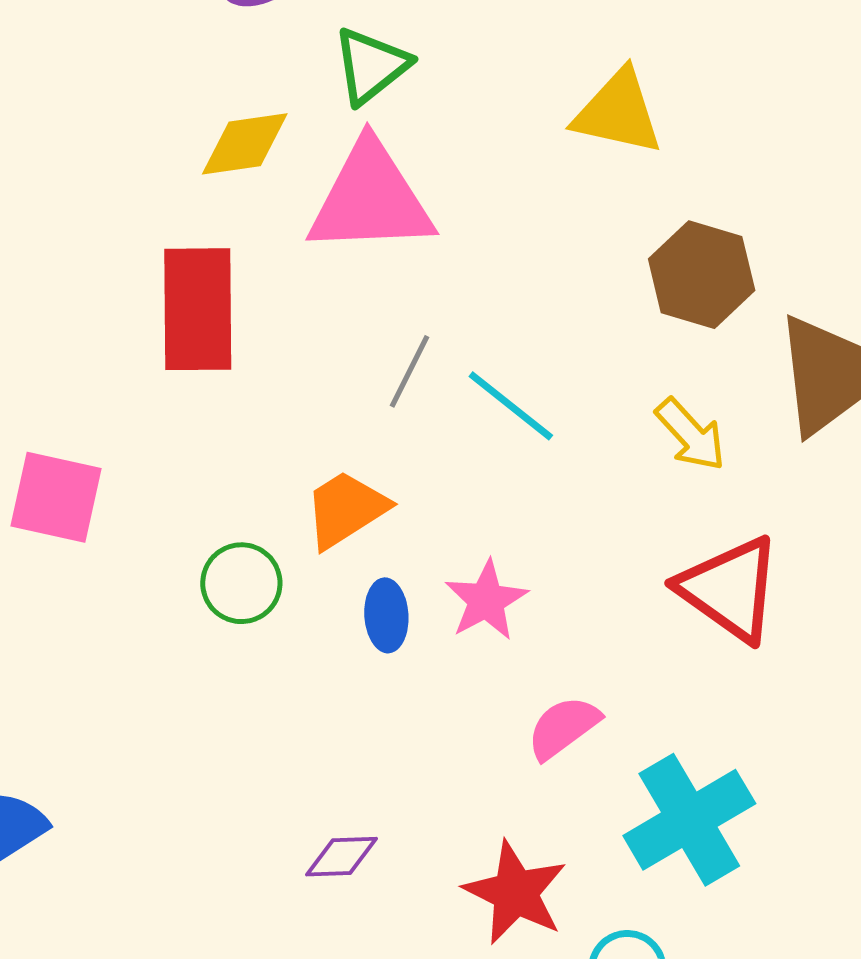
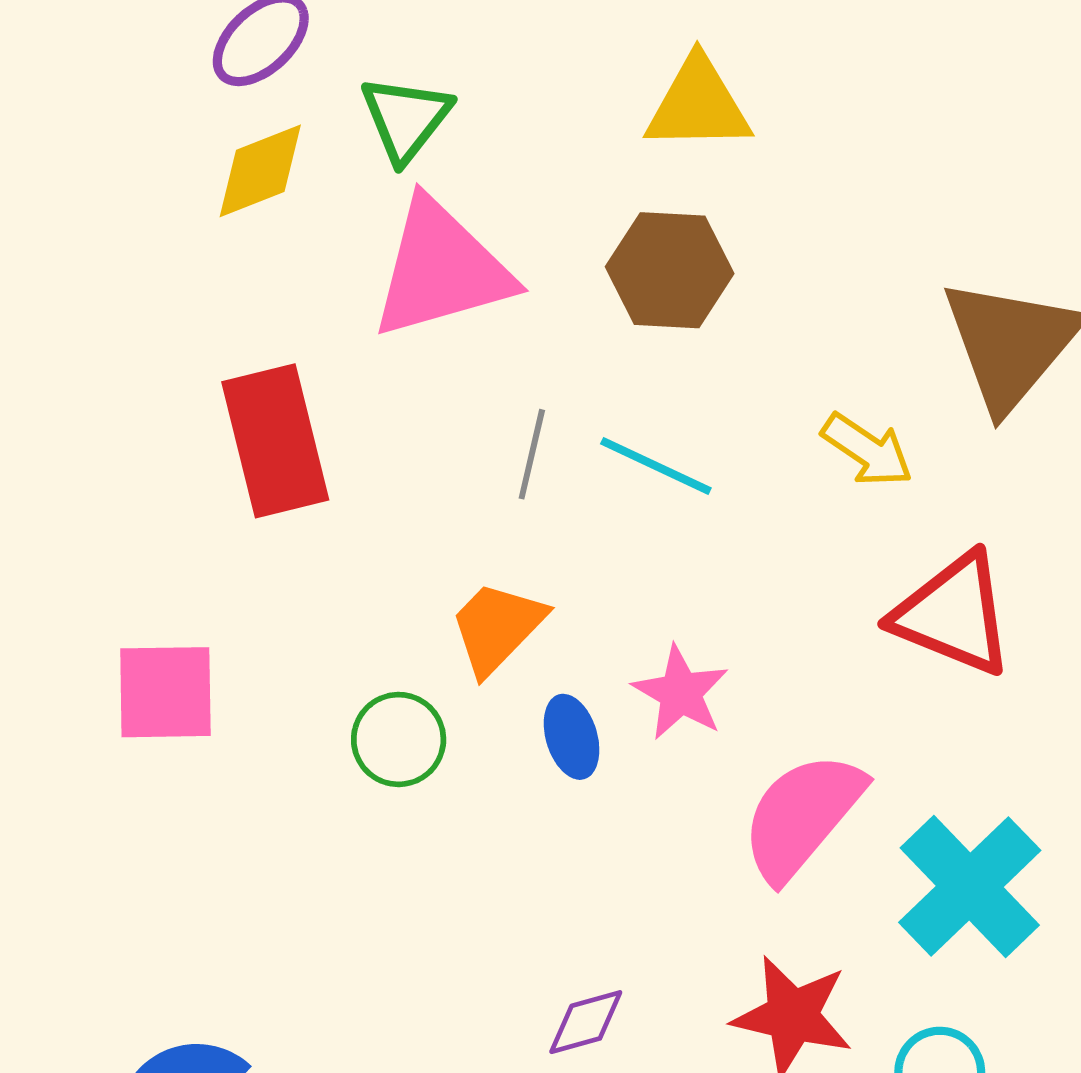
yellow diamond: (245, 144) -> (260, 171), moved
brown hexagon: (702, 275) -> (670, 270), moved
pink semicircle: (563, 727) -> (802, 816), size x1.6

